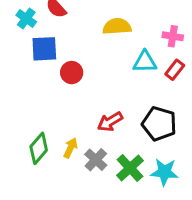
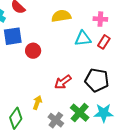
green diamond: (39, 148) -> (16, 118), moved
gray cross: (96, 160) -> (56, 120), moved

